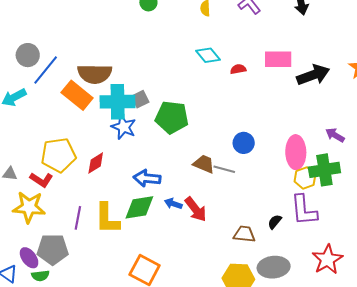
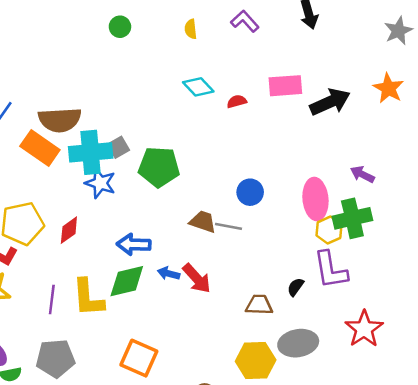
gray pentagon: (53, 249) -> (55, 358), moved

